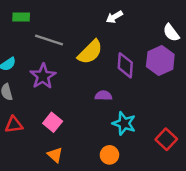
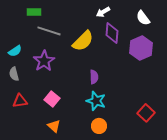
green rectangle: (21, 17) -> (34, 12), moved
white semicircle: (171, 33) -> (143, 18), moved
purple diamond: (125, 65) -> (112, 33), moved
purple semicircle: (103, 96) -> (94, 77), turned 88
cyan star: (124, 123) -> (96, 101), moved

